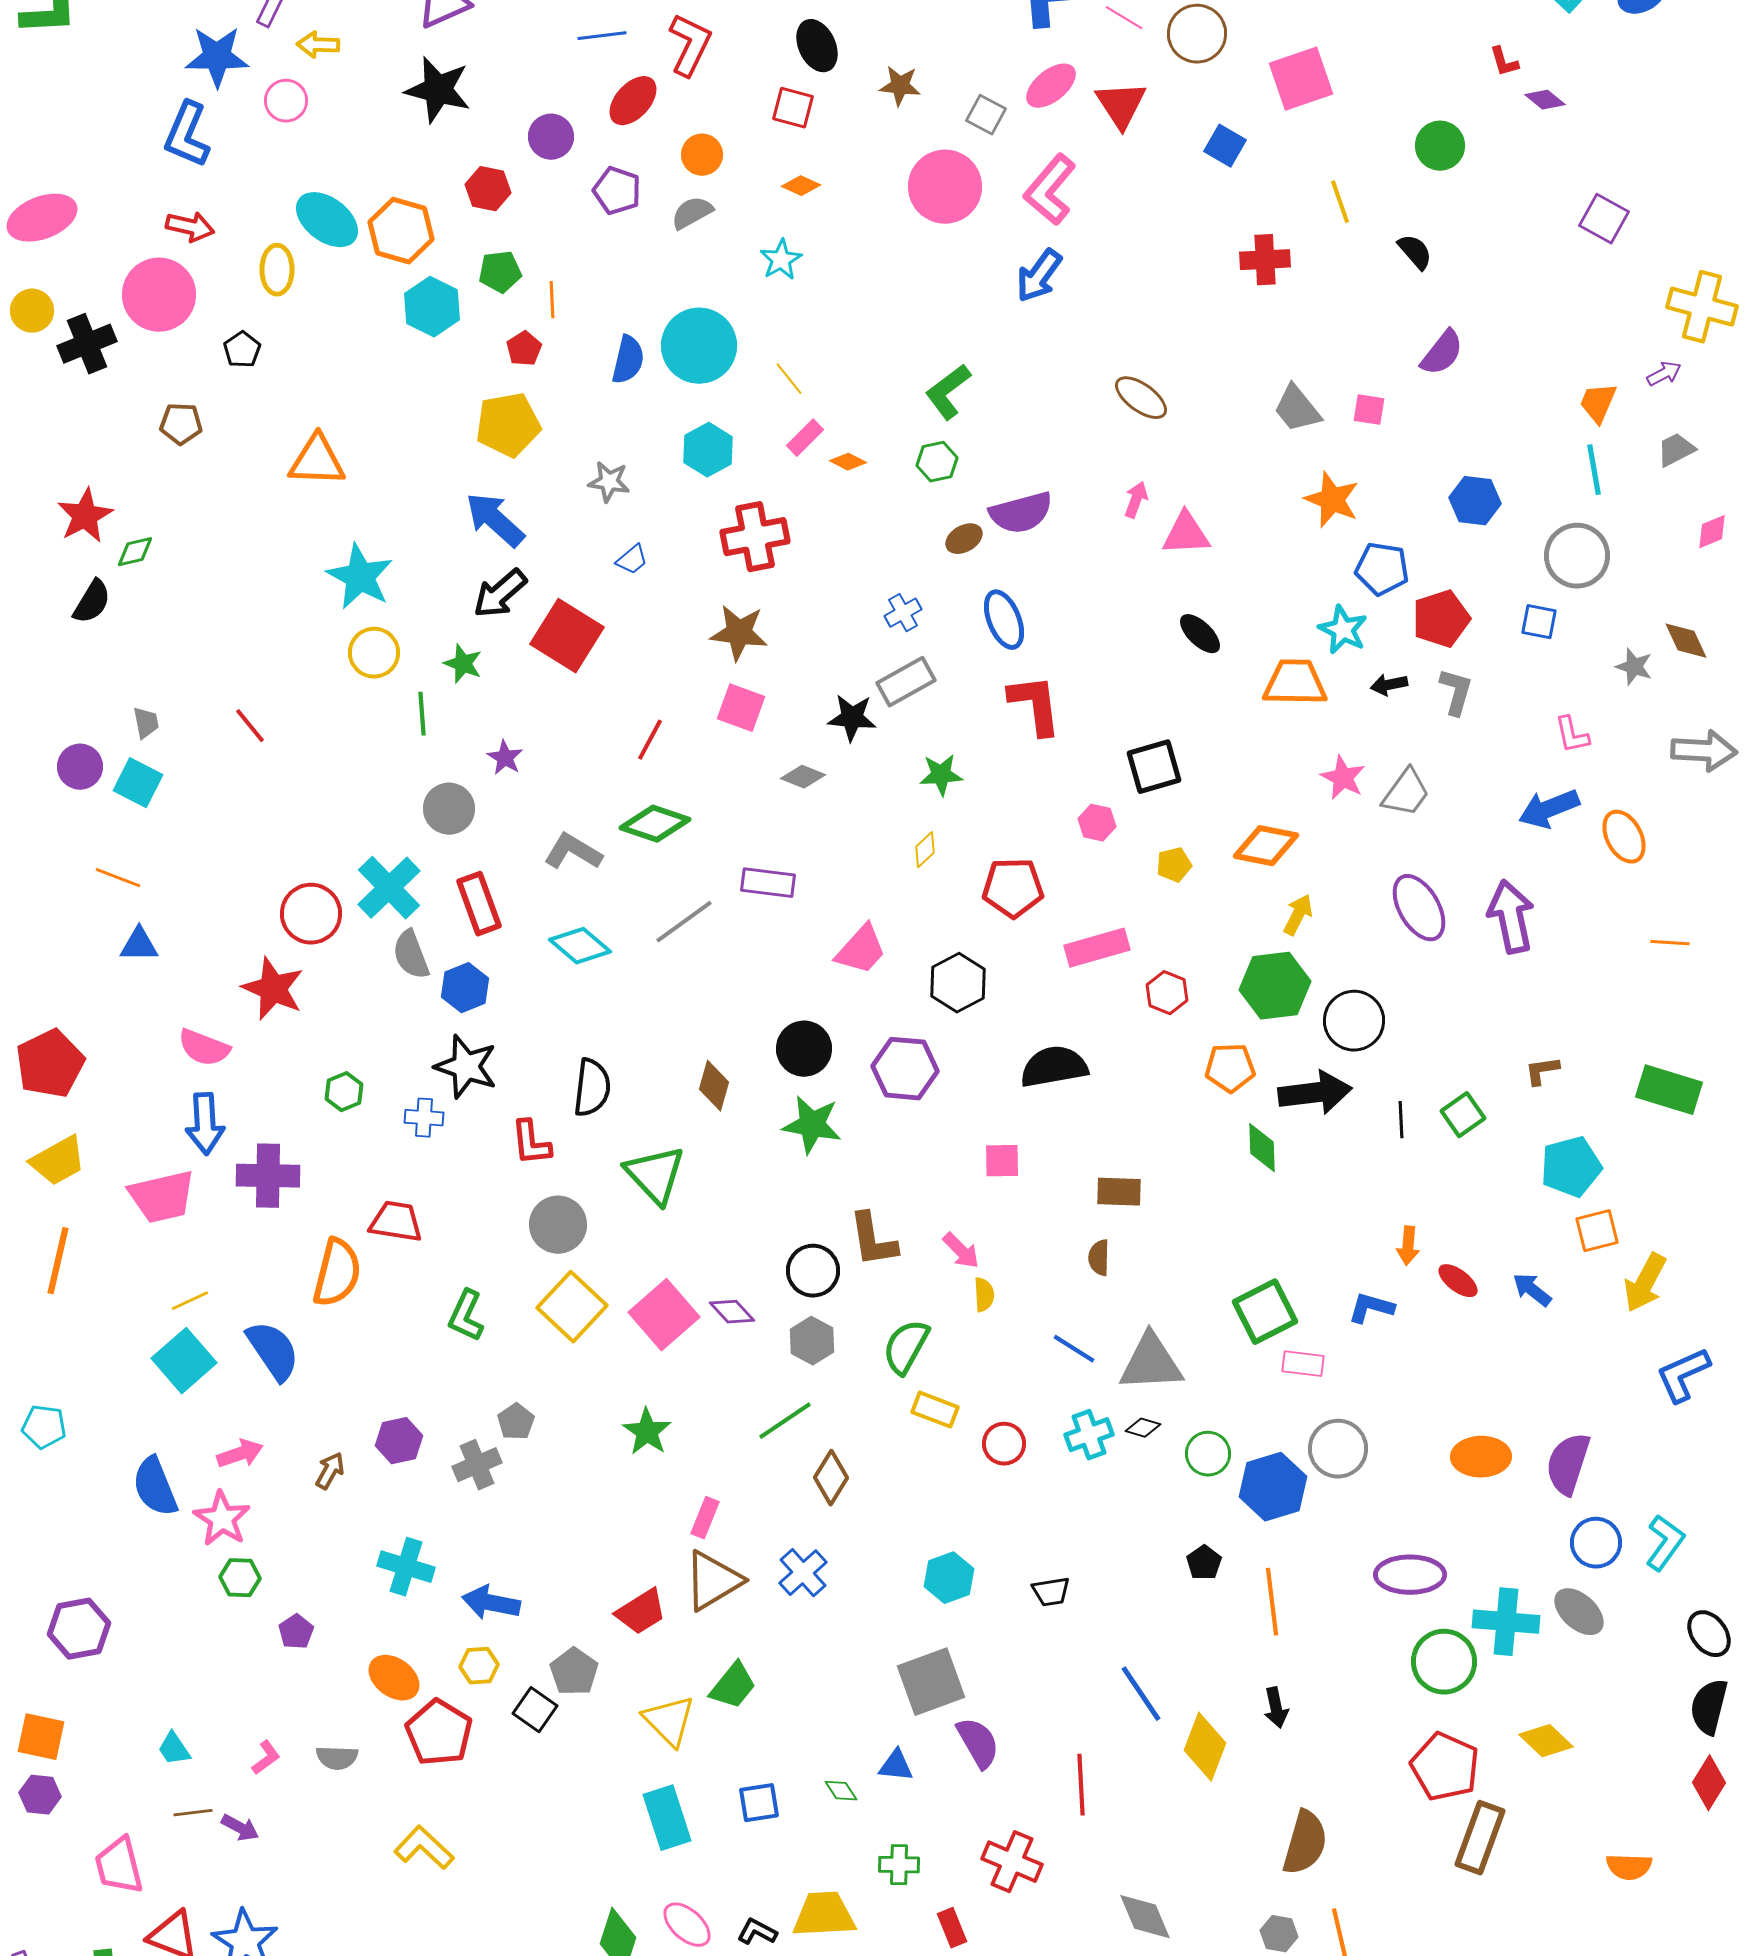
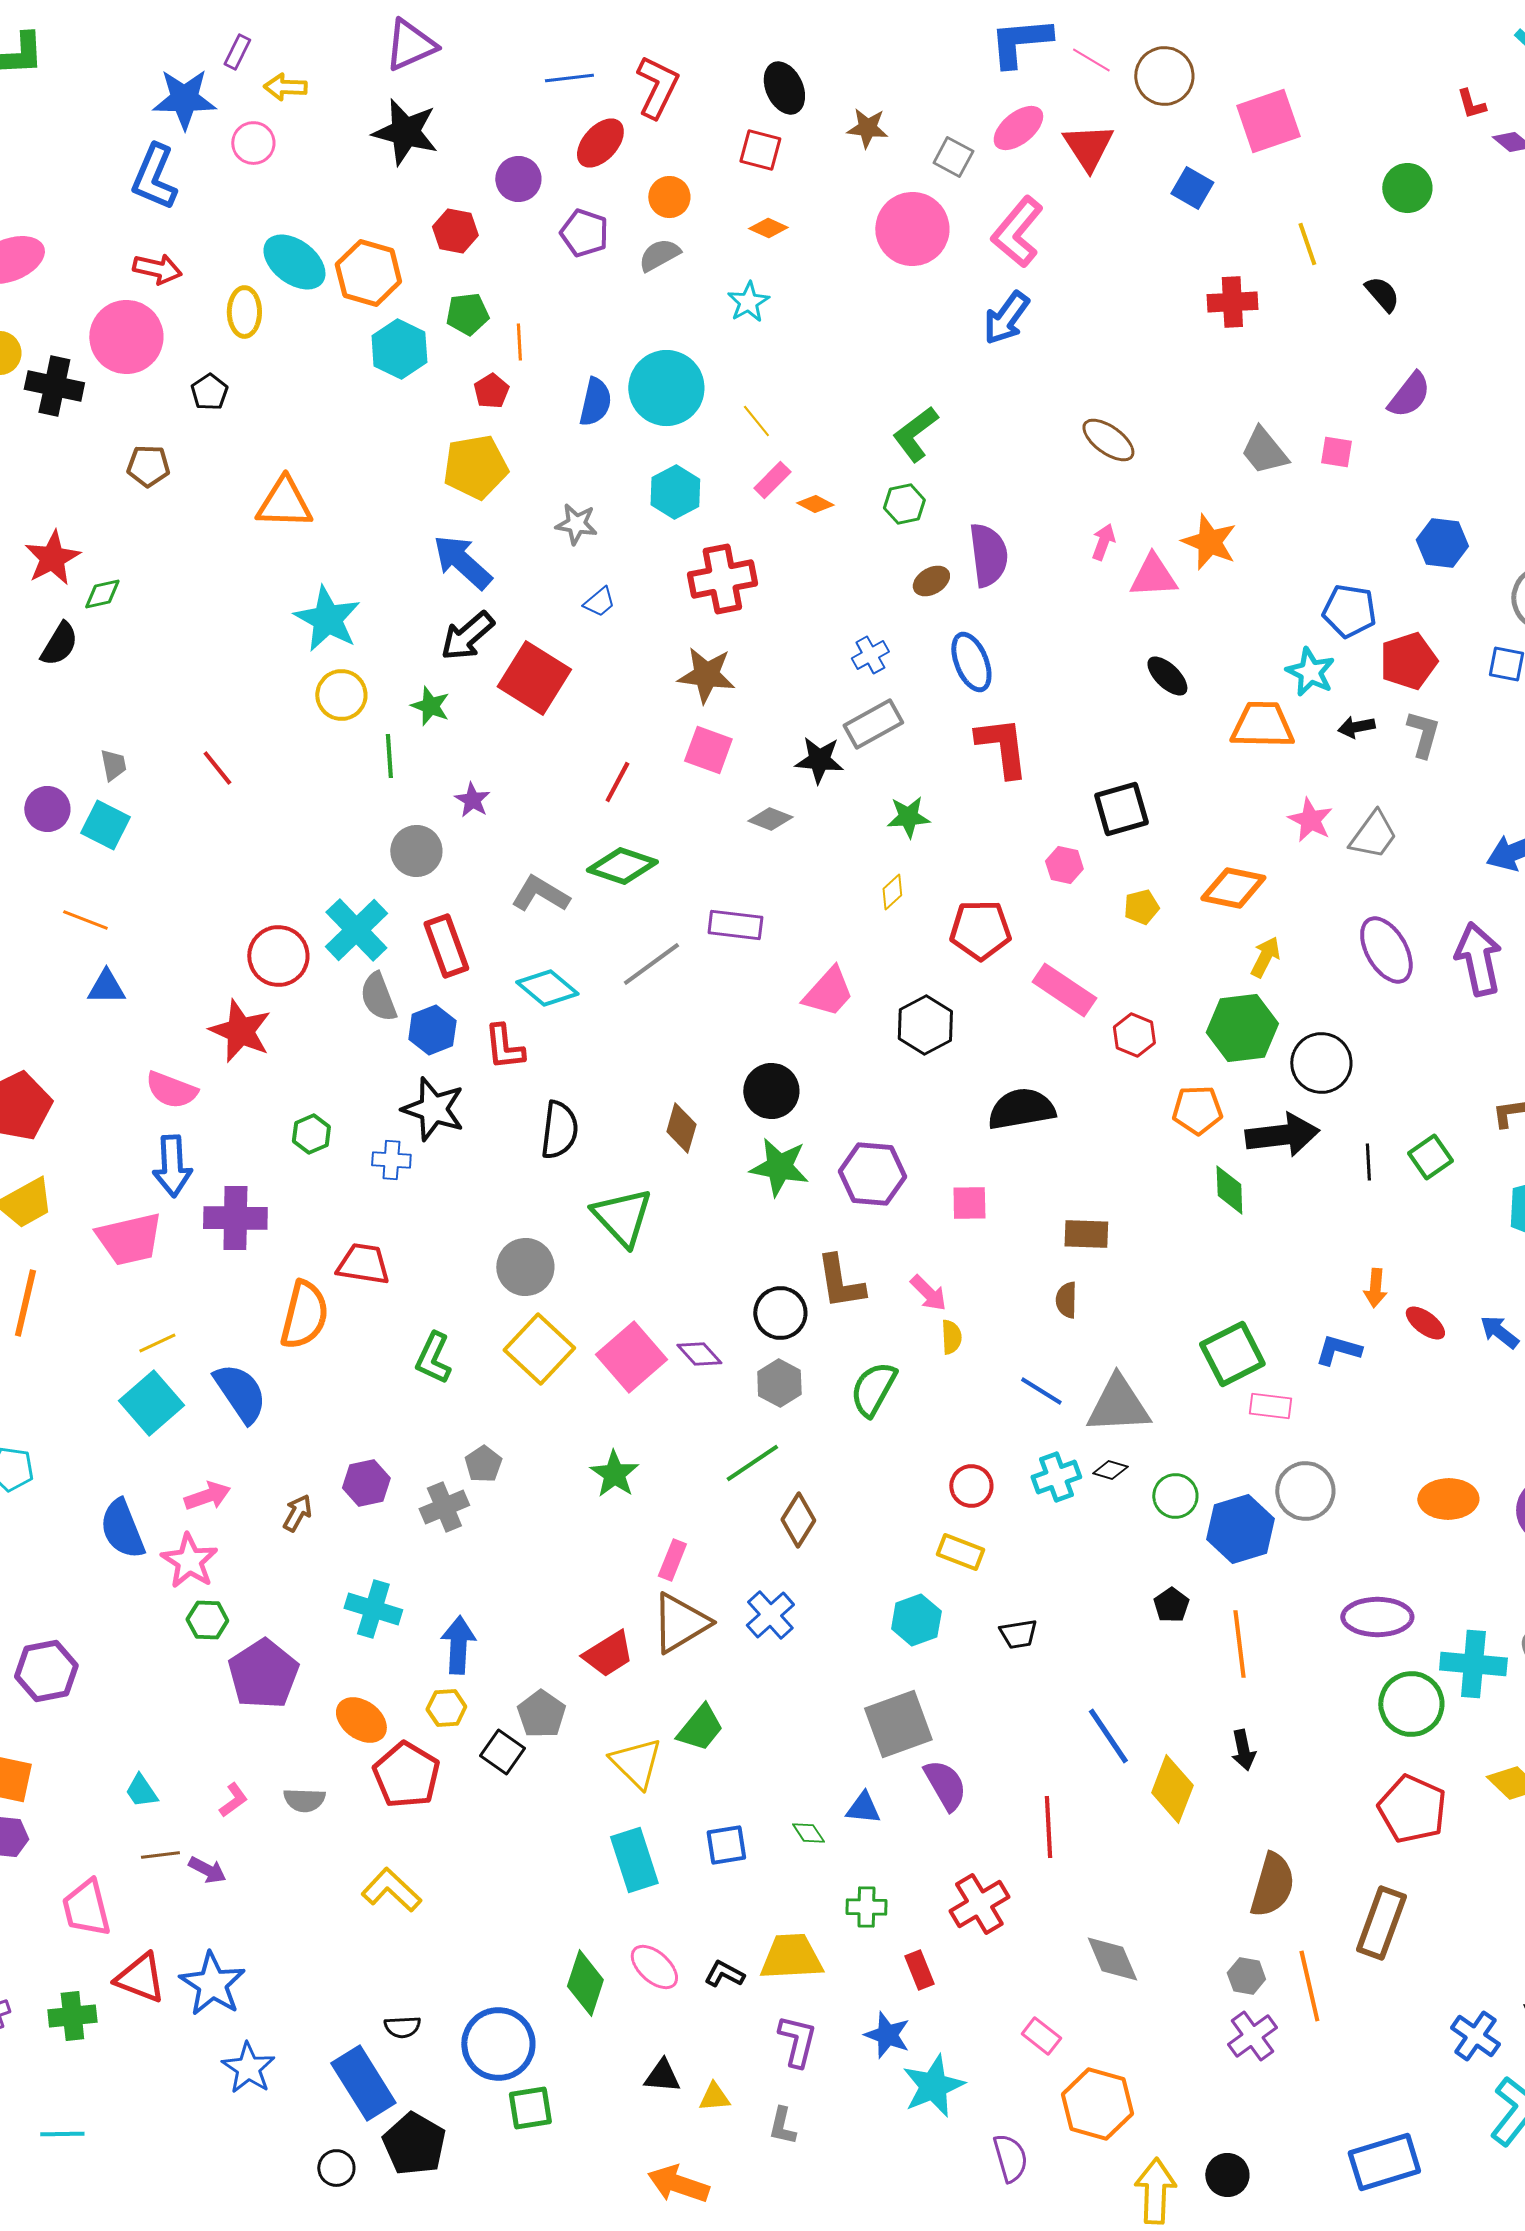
black cross: (87, 344) -> (54, 386), turned 34
orange star: (1332, 500) -> (1209, 542), moved
purple semicircle: (1021, 513) -> (988, 555), turned -82
pink rectangle: (1097, 948) -> (1064, 990), turned 50
purple hexagon: (905, 1069) -> (872, 1174), moved
red L-shape: (531, 1143) -> (504, 1047), moved
yellow rectangle: (935, 1410) -> (960, 1552), moved
blue arrow: (491, 1603) -> (458, 1645), turned 82
purple pentagon: (296, 1632) -> (263, 1674), size x2.0
brown rectangle: (1480, 1838) -> (1381, 1923), moved
red cross: (1012, 1862) -> (979, 1904), turned 36

